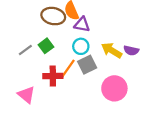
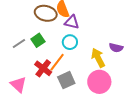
yellow arrow: (112, 50) -> (98, 58), moved, turned 30
gray square: (87, 65) -> (66, 80), moved
red cross: (53, 76) -> (43, 68), turned 36

